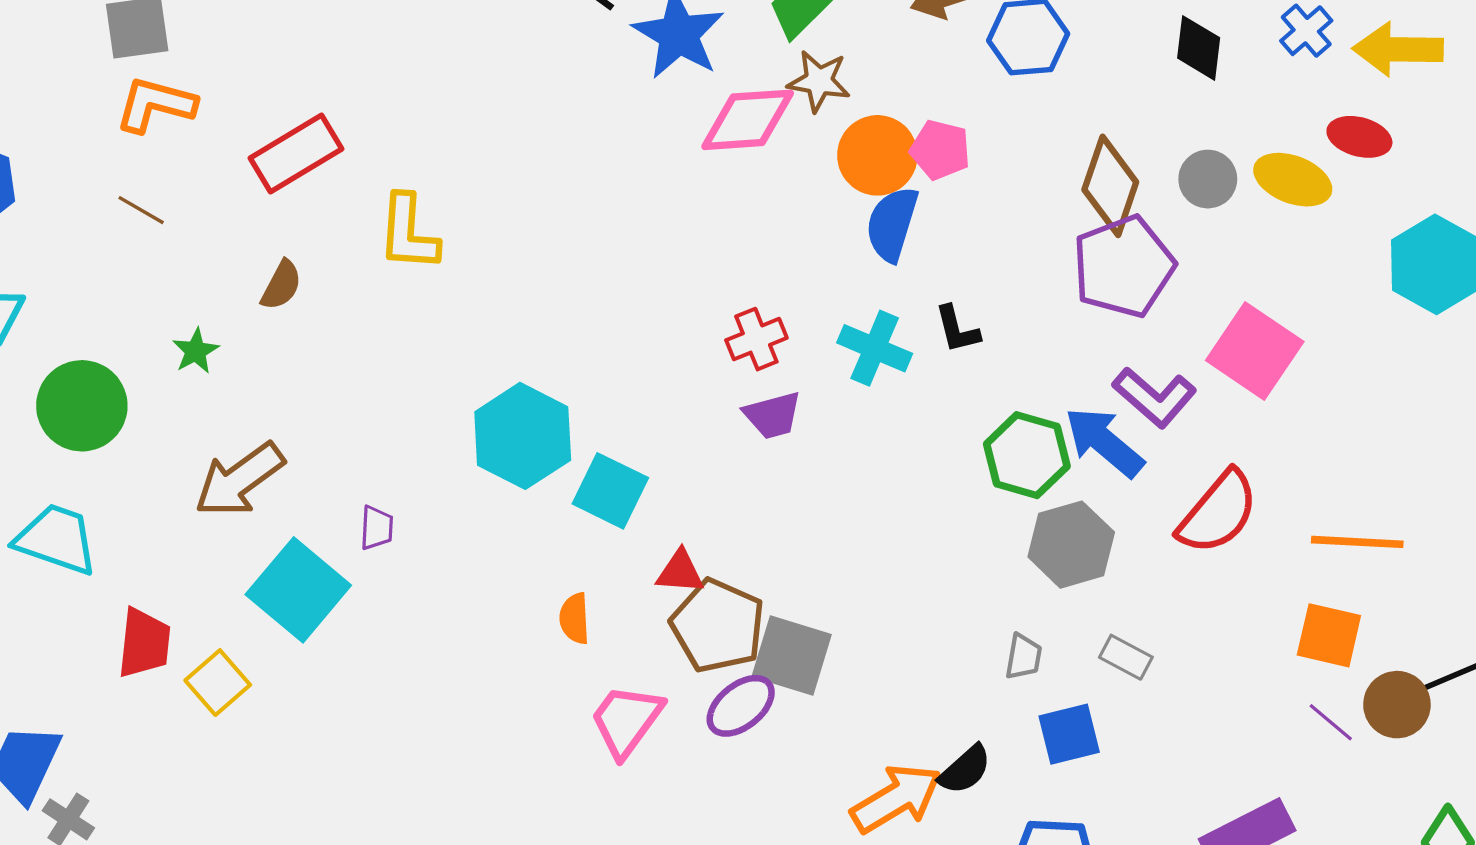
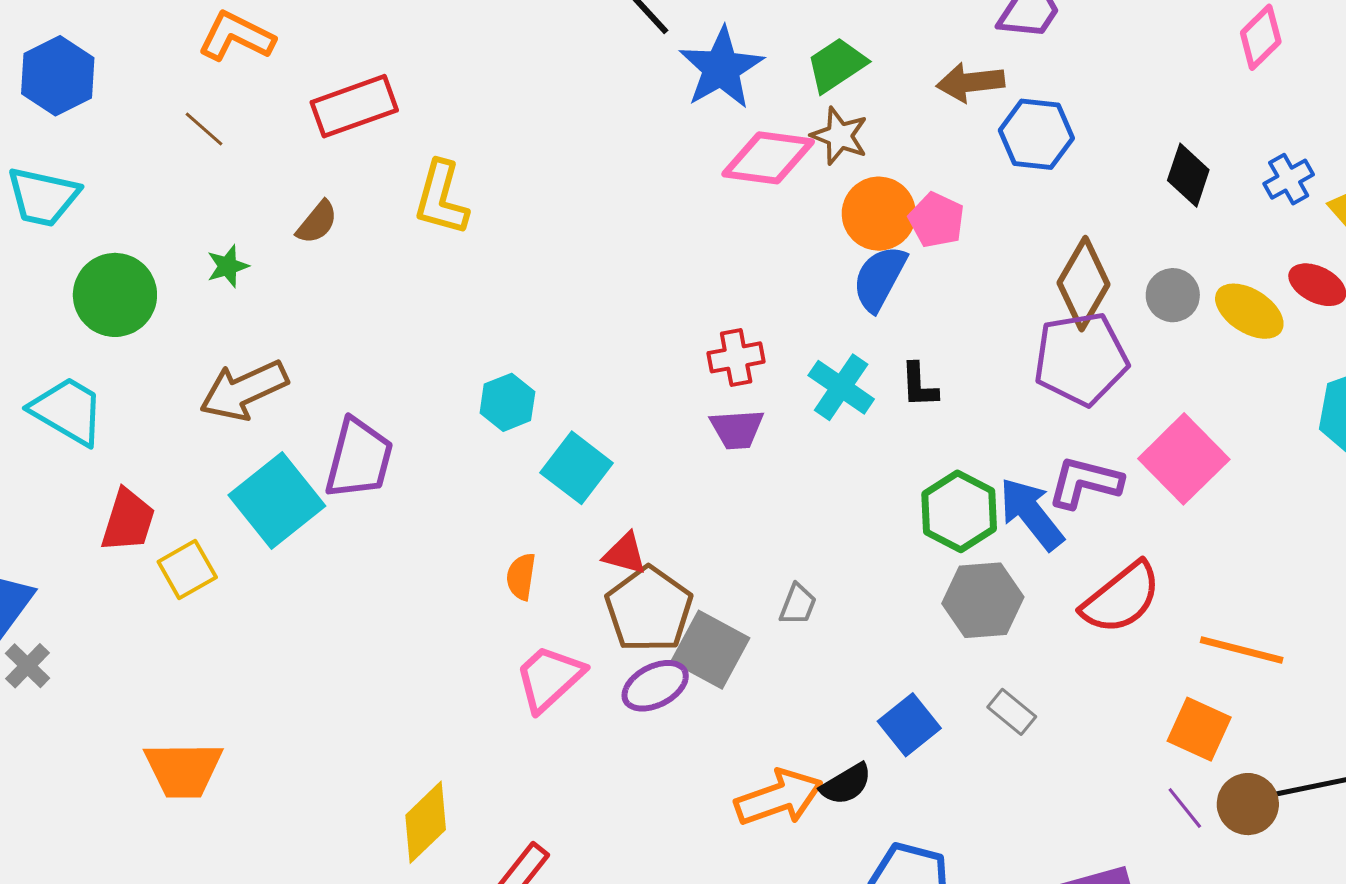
purple L-shape: (1154, 397) -> (1085, 482), turned 142
cyan hexagon: (523, 436) -> (507, 402), size x0.6
purple trapezoid: (377, 528) -> (359, 459), size x2.0
gray trapezoid: (1024, 657) -> (798, 604), moved
blue square: (1069, 734) -> (909, 725), moved, turned -36

